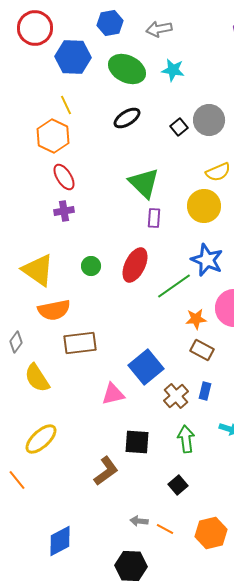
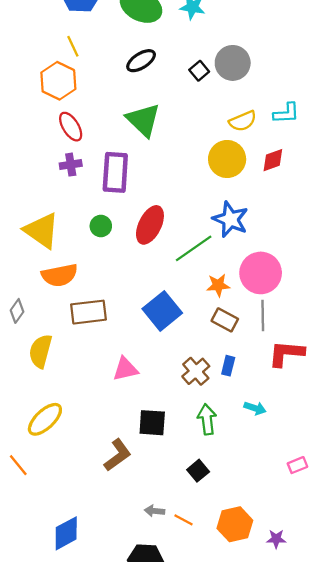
green triangle: (144, 183) -> (143, 120), moved
purple rectangle: (154, 218) -> (115, 172), moved, size x1.8
blue square: (146, 367) -> (162, 311), moved
yellow semicircle: (37, 378) -> (40, 351), turned 48

